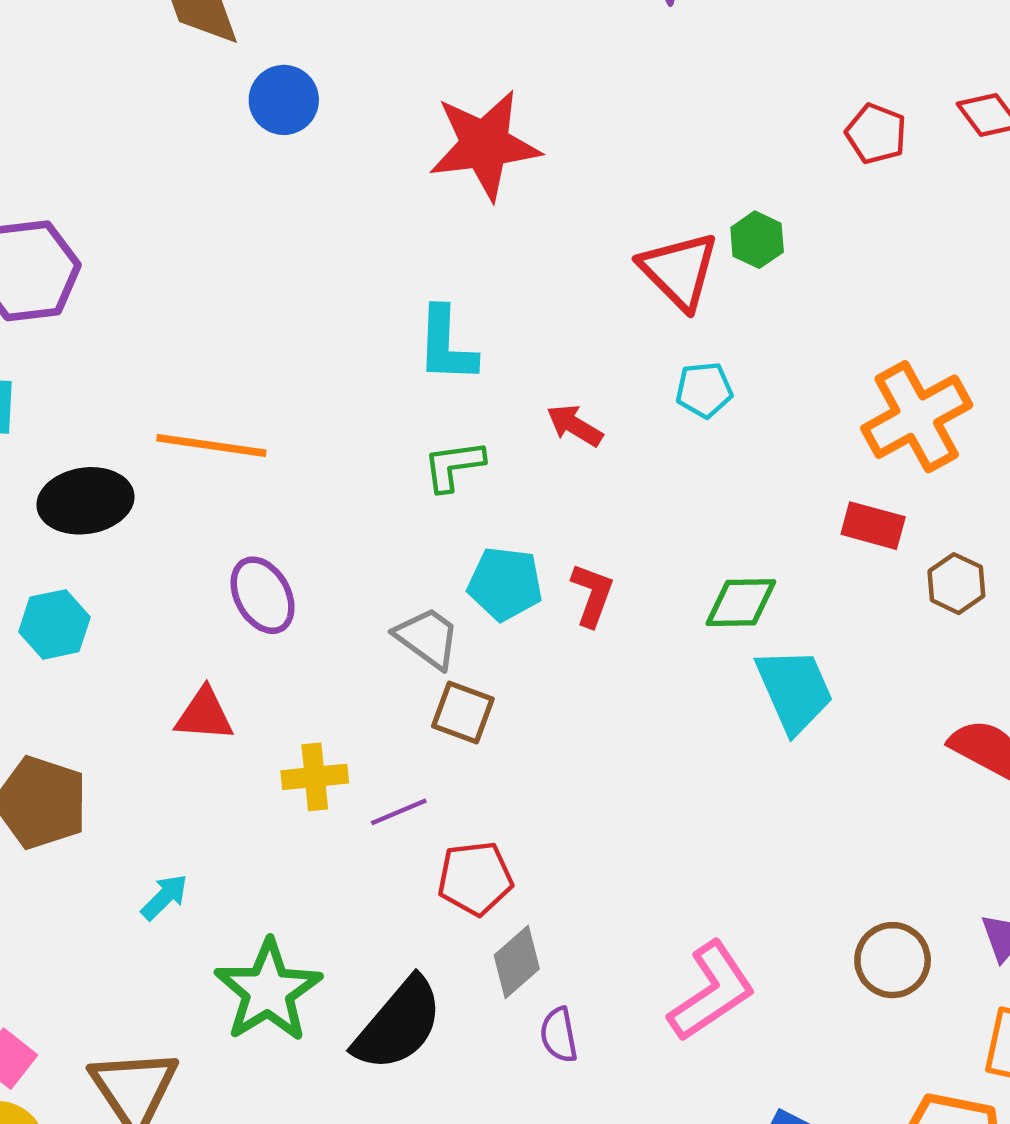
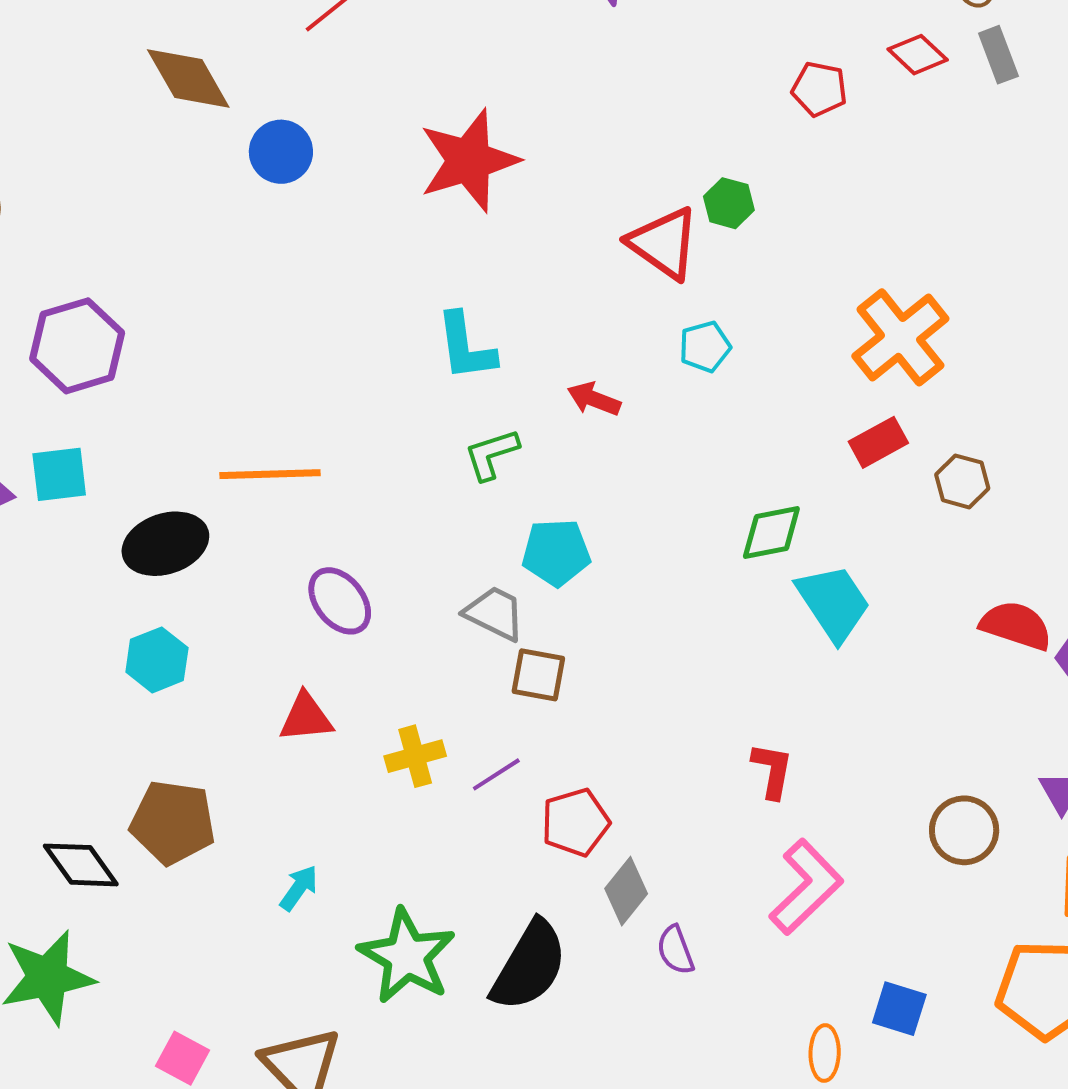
red rectangle: (873, 526) -> (878, 442), turned -34
red L-shape: (592, 595) -> (772, 770), moved

